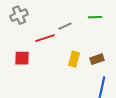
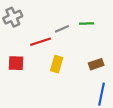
green line: (95, 17) -> (87, 24), moved
yellow rectangle: (74, 59) -> (57, 64), moved

